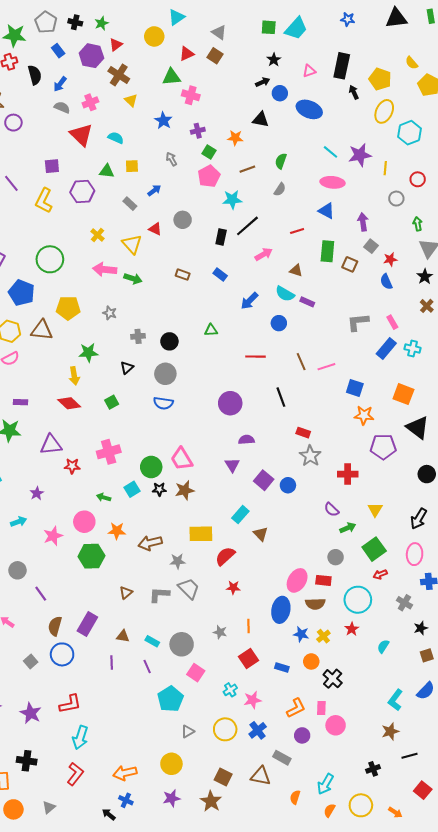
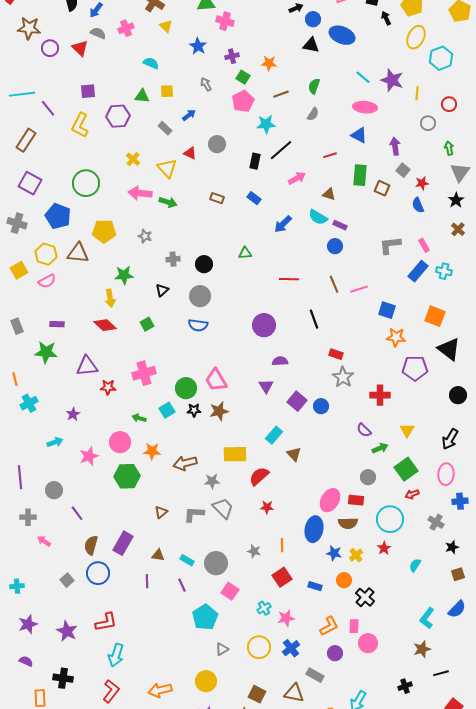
black triangle: (261, 120) -> (311, 45), moved
red triangle: (81, 135) -> (80, 48), moved, size x0.7
purple star: (360, 155) -> (392, 80), turned 30
blue circle: (279, 323) -> (335, 246), moved

